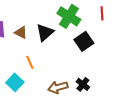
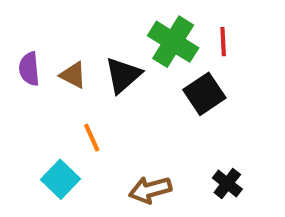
red line: (102, 13) -> (223, 42), moved
black cross: (83, 84) -> (227, 184), moved

